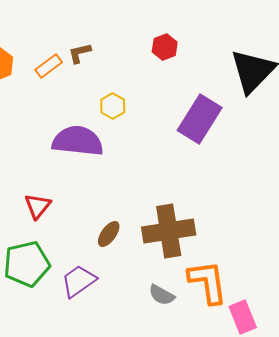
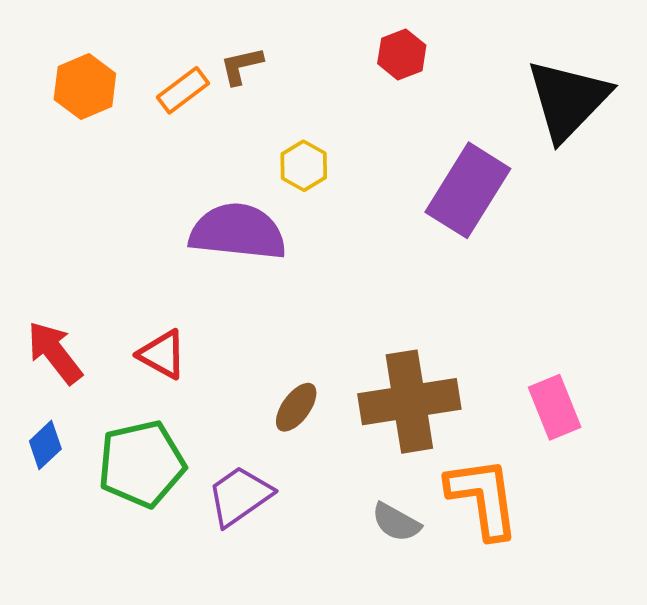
red triangle: (38, 206) -> (162, 354), turned -40
pink rectangle: (243, 317) -> (555, 407), moved

